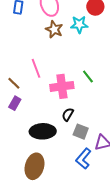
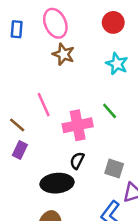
cyan star: (79, 25) -> (117, 64), moved, turned 30
black semicircle: (68, 114) -> (77, 161), moved
gray square: (81, 132) -> (114, 168), moved

